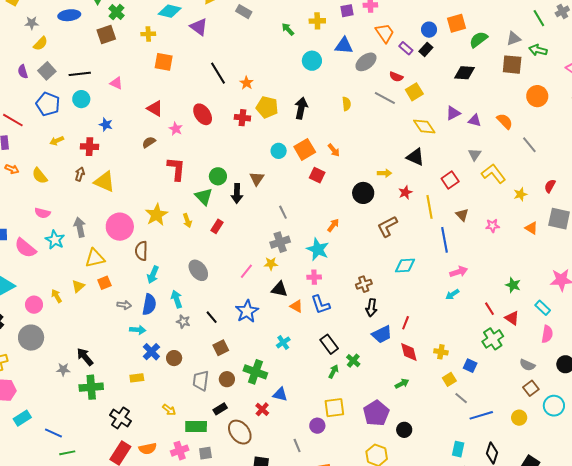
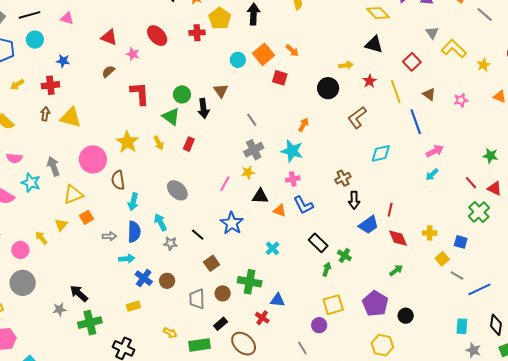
yellow pentagon: (267, 107) -> (220, 18), turned 30

